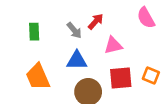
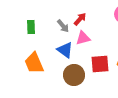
pink triangle: (113, 45) -> (83, 38), moved
blue triangle: (77, 60) -> (65, 50), turned 36

